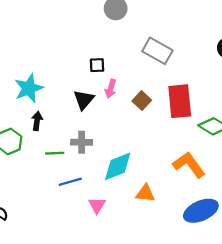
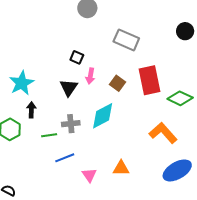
black square: (97, 65) -> (77, 57), turned 32
cyan diamond: (118, 166) -> (103, 116), moved
orange triangle: (145, 193) -> (121, 168), moved

